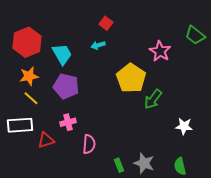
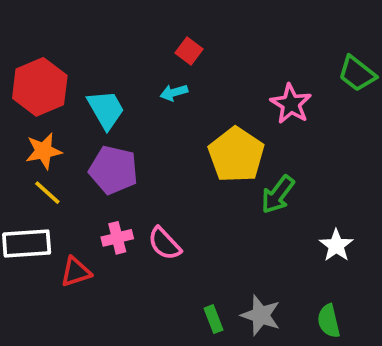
white star: (184, 126) -> (336, 245), turned 30
pink semicircle: (89, 144) -> (164, 244), moved, turned 132

